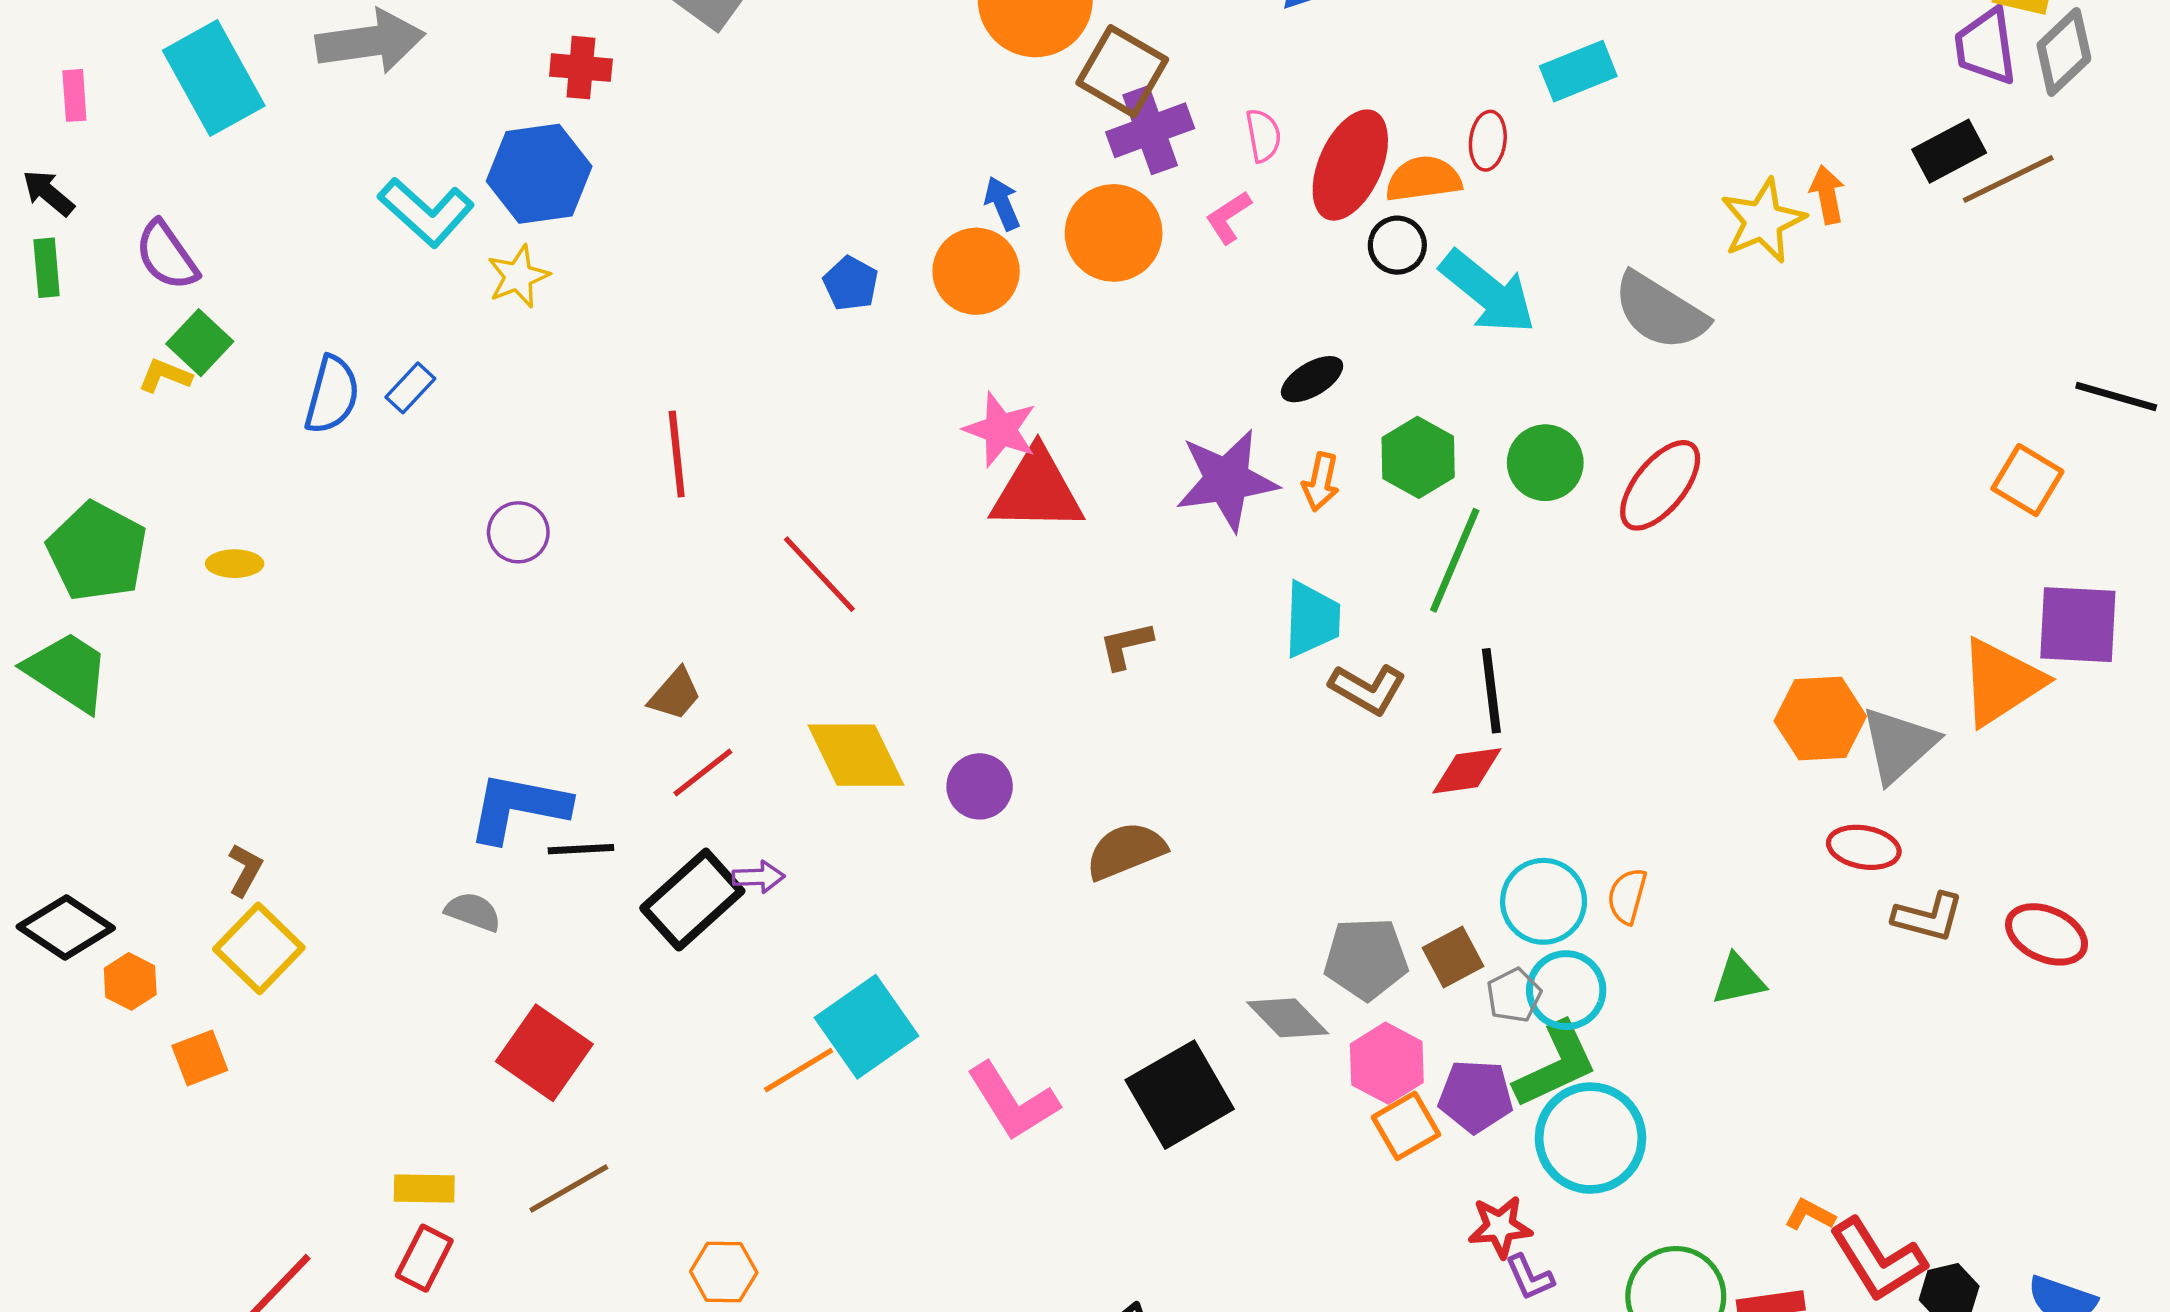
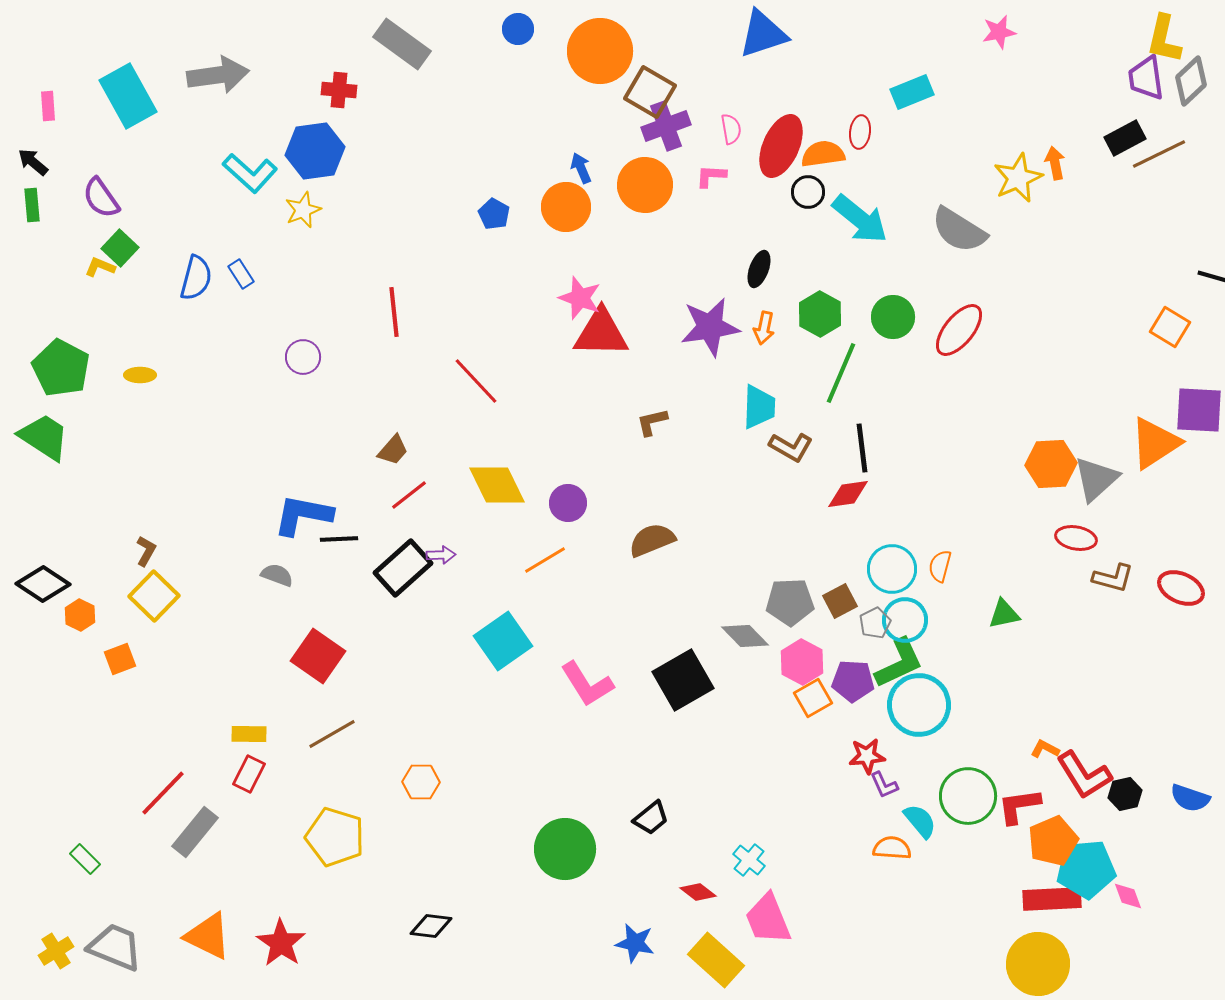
pink L-shape: (1228, 217) -> (711, 176), turned 36
black ellipse: (1312, 379) -> (759, 269), turned -39
blue rectangle: (410, 388) -> (241, 274), turned -76
orange line: (799, 1070) -> (545, 560), moved

